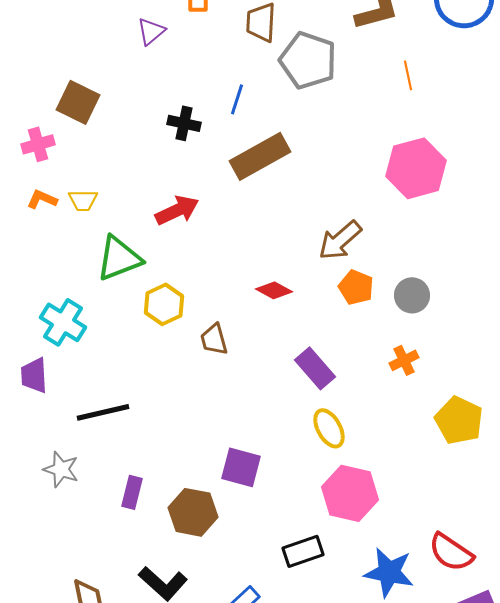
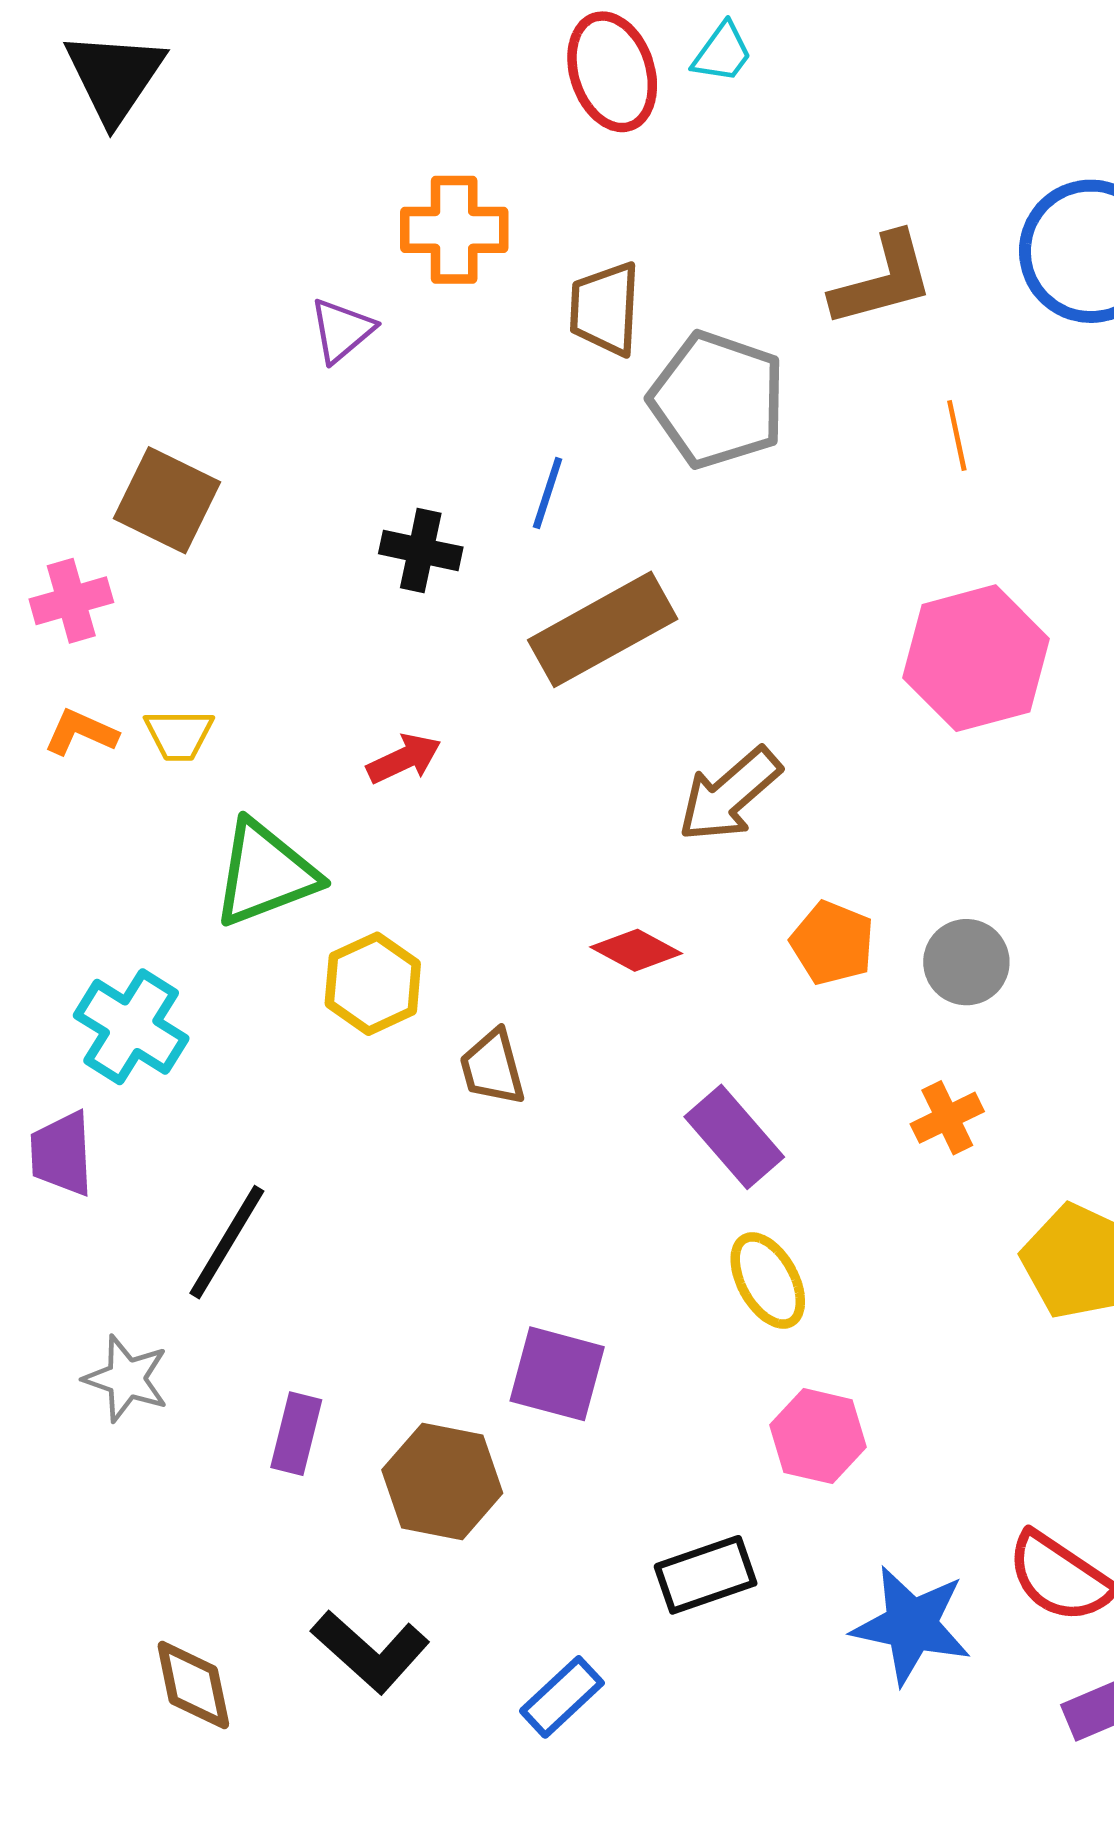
red arrow: (177, 210) -> (404, 759), size x0.7
brown arrow: (340, 240) -> (729, 795), moved
black line: (103, 412) -> (227, 1242), turned -46
pink hexagon: (350, 493) -> (818, 1436), size x0.7

